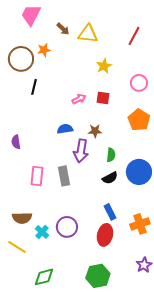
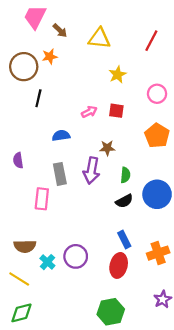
brown arrow: (63, 29) -> (60, 30), moved
blue semicircle: (65, 129) -> (61, 136), moved
gray rectangle: (64, 176) -> (60, 174), moved
green diamond: (44, 277) -> (21, 313), moved

